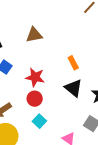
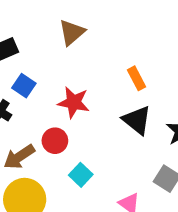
brown triangle: (34, 35) -> (72, 32), turned -30
red circle: (35, 99) -> (55, 141), moved

